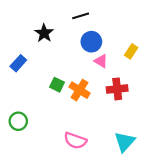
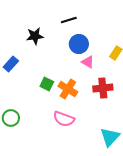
black star: (44, 33) -> (35, 36), turned 30
pink semicircle: (75, 141) -> (64, 119), moved

